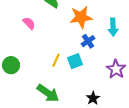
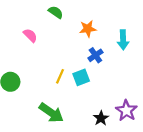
orange star: (81, 17) -> (88, 29), size x0.7
purple star: (116, 69) -> (126, 111), moved

